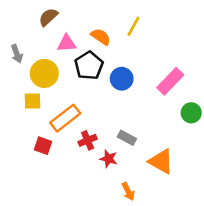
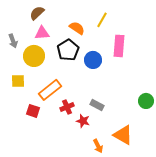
pink triangle: (67, 43) -> (42, 33), moved
pink rectangle: (170, 81) -> (119, 46), moved, turned -40
yellow square: (32, 101) -> (18, 81), moved
green circle: (191, 113) -> (146, 101), moved
orange triangle: (161, 161) -> (123, 135), moved

